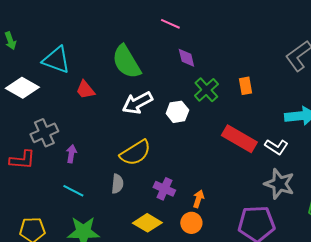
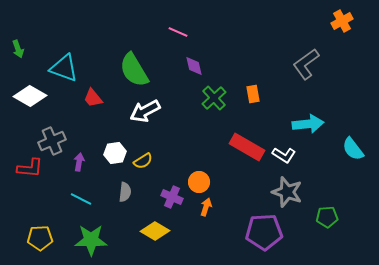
white hexagon: (177, 112) -> (115, 153), moved
yellow semicircle: (135, 153) -> (143, 161), size x0.6
orange circle: (191, 223) -> (199, 182), moved

